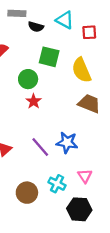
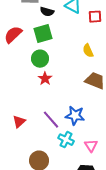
green square: (49, 57) -> (43, 34), moved, turned -30
yellow semicircle: (81, 70) -> (88, 51), size x0.6
cyan cross: (57, 184) -> (66, 140), moved

